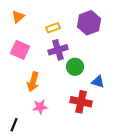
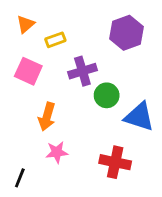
yellow rectangle: (53, 28) -> (55, 40), moved
blue triangle: (98, 82) -> (139, 117), size x1.6
red cross: (81, 102) -> (115, 162), moved

